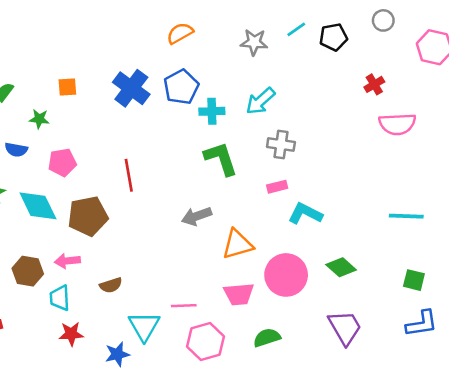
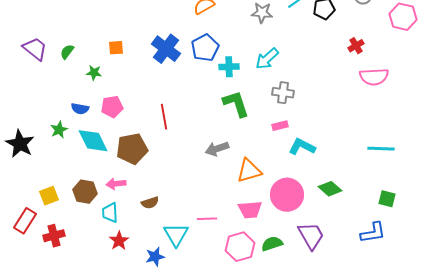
blue semicircle: (16, 150) -> (80, 109), moved
blue L-shape: (422, 324) -> (373, 233), moved
purple trapezoid: (345, 327) -> (311, 236), moved
red star: (71, 334) -> (119, 241), turned -30
pink hexagon: (205, 341) -> (240, 247), moved

